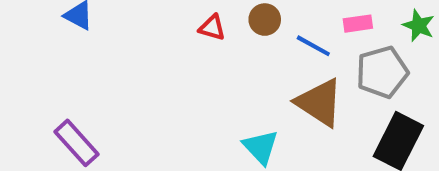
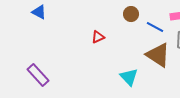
red triangle: (212, 28) -> (98, 37), moved, turned -40

